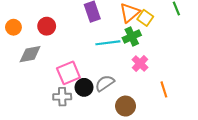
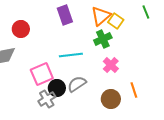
cyan line: (108, 43) -> (71, 55), moved
gray cross: (62, 97) -> (47, 99), moved, turned -30
brown circle: (126, 106) -> (111, 99), moved

